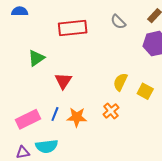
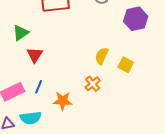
red triangle: (63, 81) -> (35, 55), moved
orange star: (77, 117) -> (63, 101), moved

